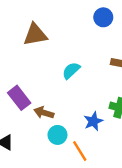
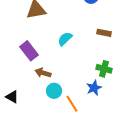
purple rectangle: (19, 98) -> (29, 51), moved
blue star: (93, 121) -> (94, 88), moved

